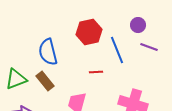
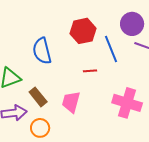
purple circle: (138, 25) -> (132, 24), size x1.5
brown rectangle: (45, 81) -> (38, 97), moved

